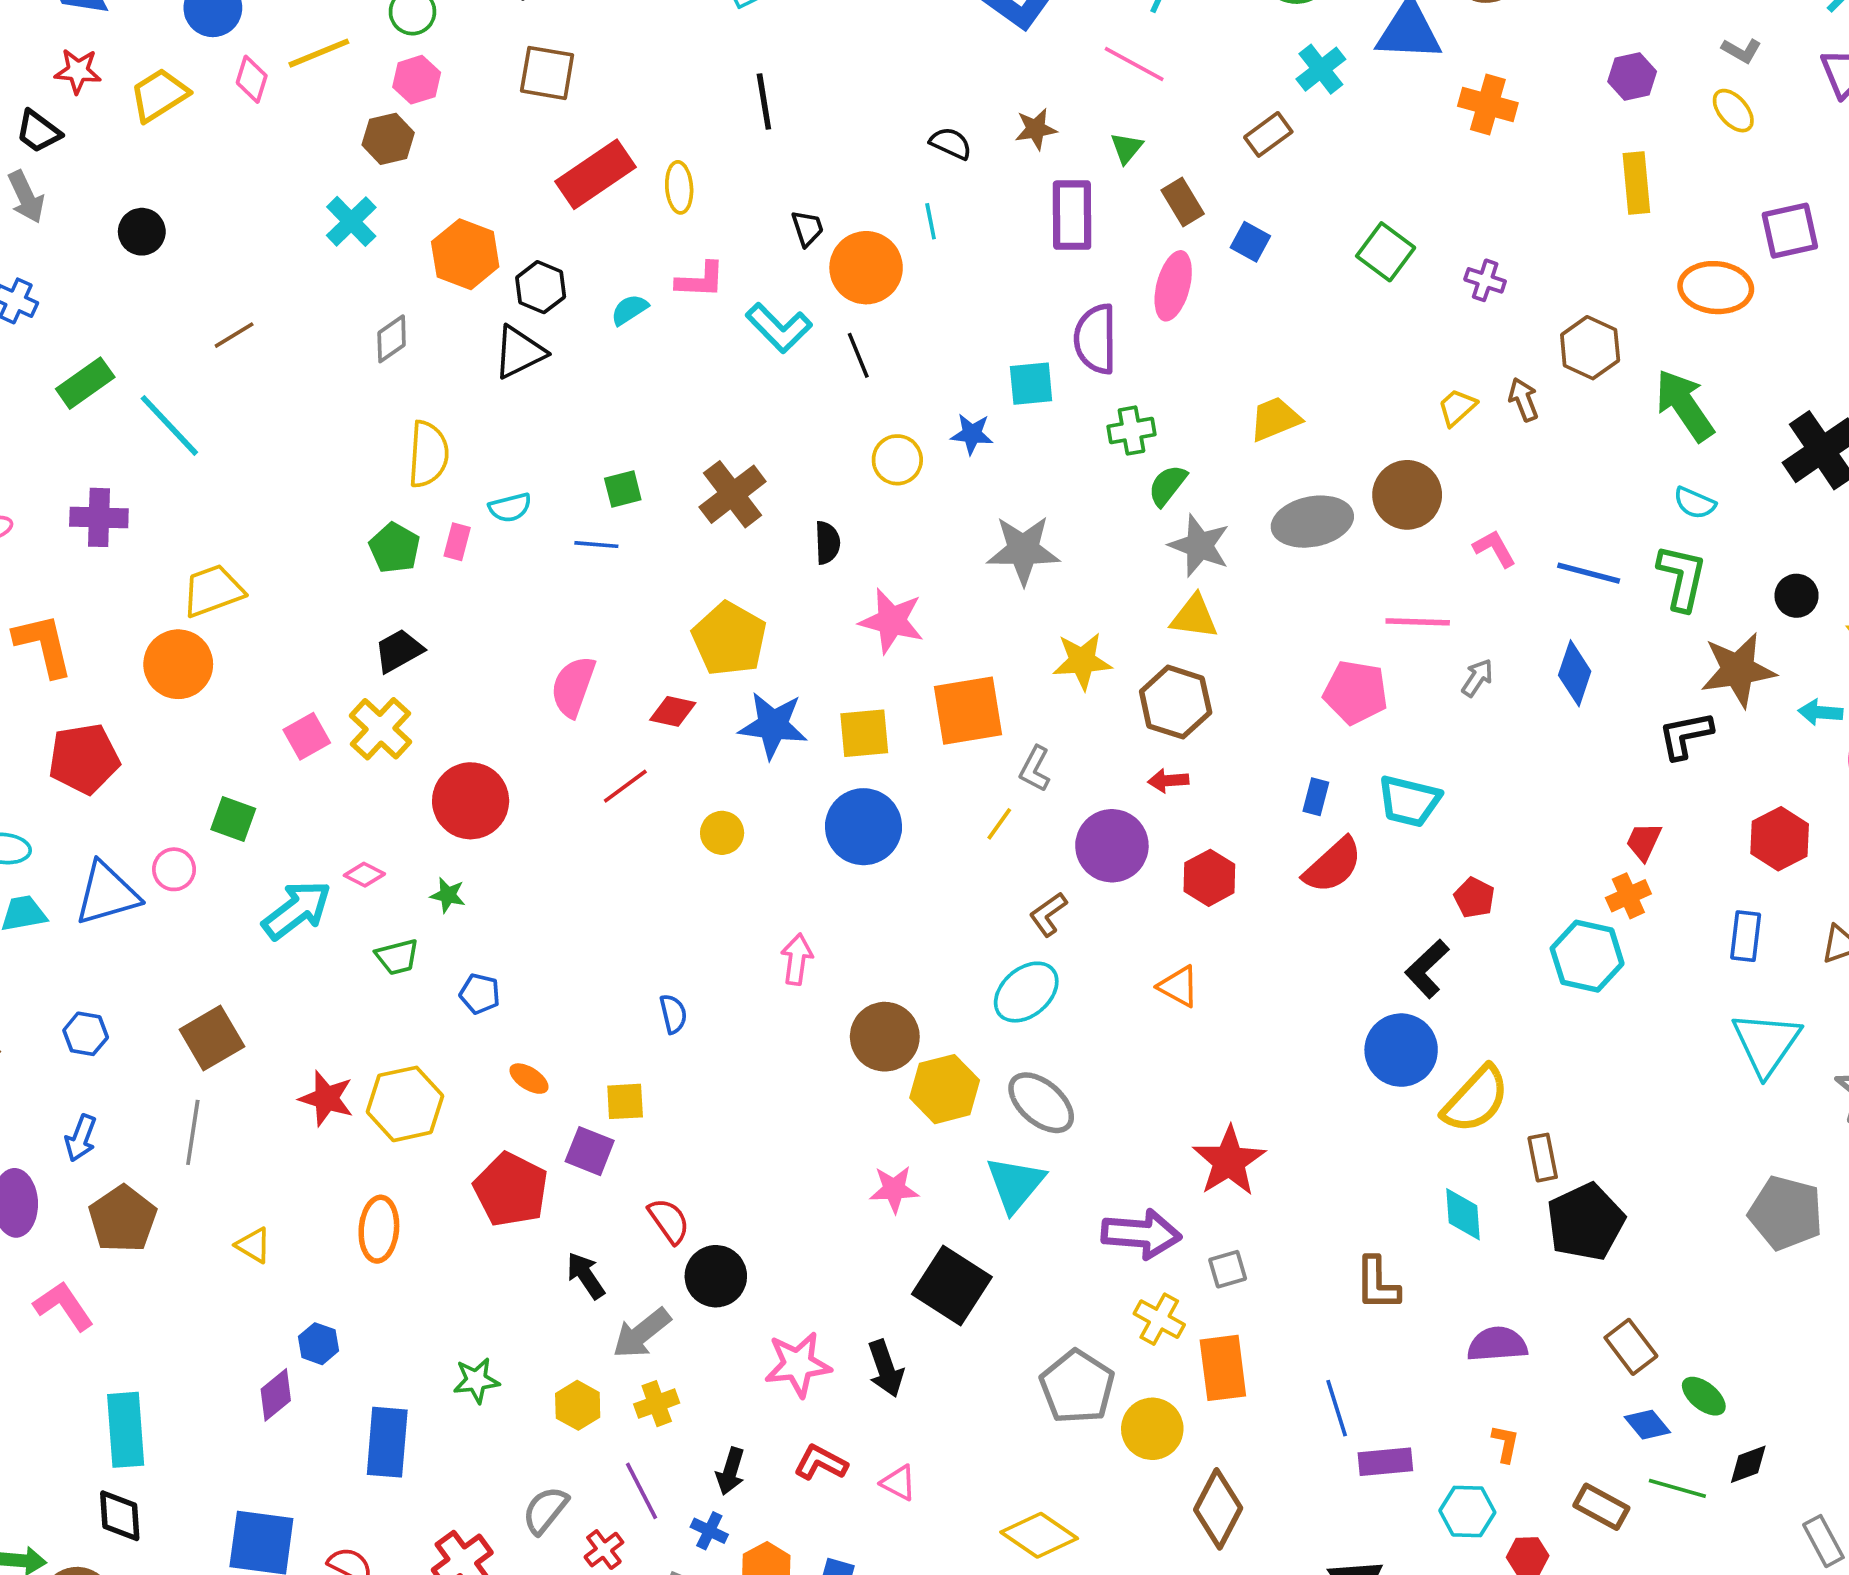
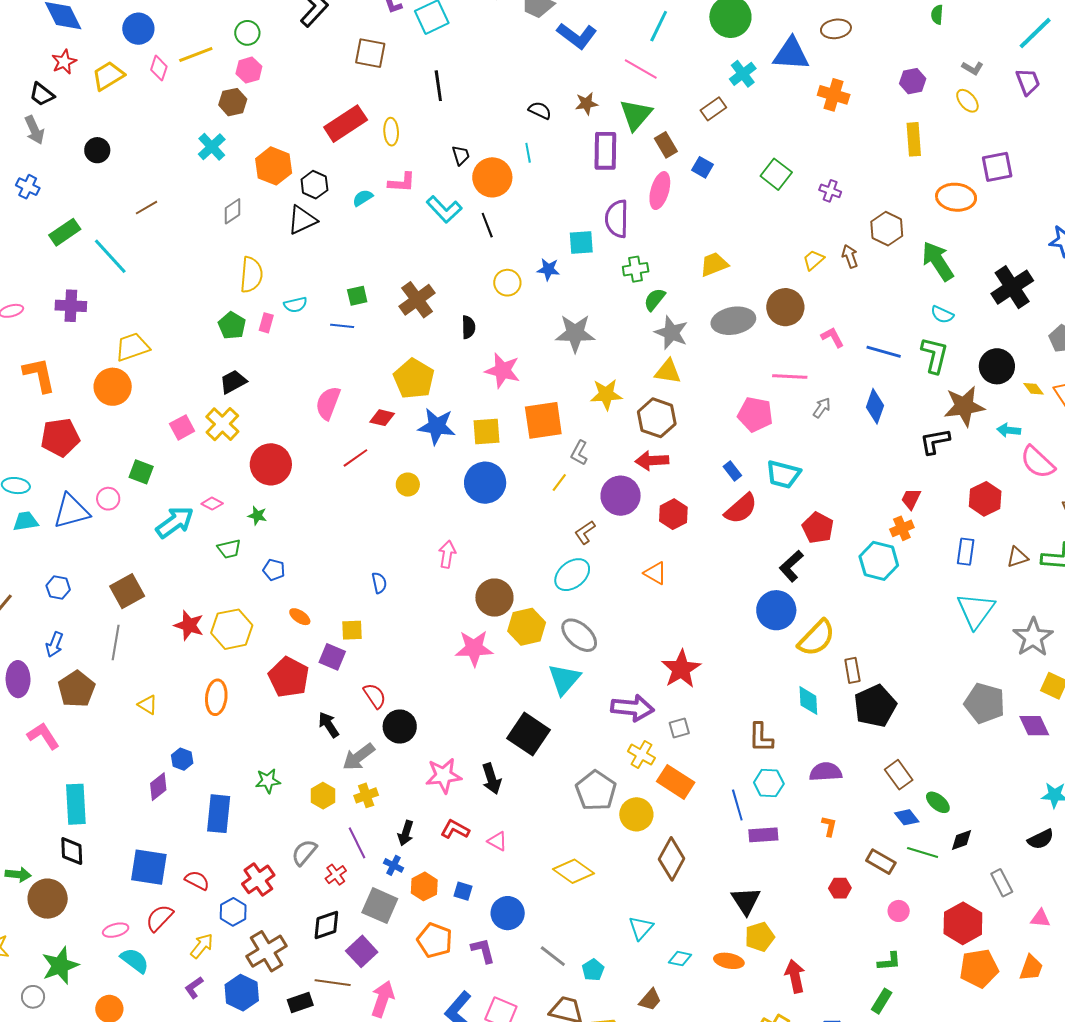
red star: (78, 71) -> (64, 62), turned -30
brown square: (547, 73) -> (370, 53), moved
green triangle: (1127, 148) -> (636, 115), size x1.8
black circle: (1797, 596) -> (997, 366), size x1.5
red arrow: (1168, 781) -> (652, 461), size x1.5
blue rectangle: (1316, 797) -> (732, 471), turned -54
red pentagon: (1474, 898) -> (818, 528), size x1.4
pink star: (894, 1189) -> (474, 648), moved, size x1.4
orange rectangle: (1223, 1368) -> (676, 782), turned -51
cyan hexagon: (1467, 1511) -> (769, 783), moved

